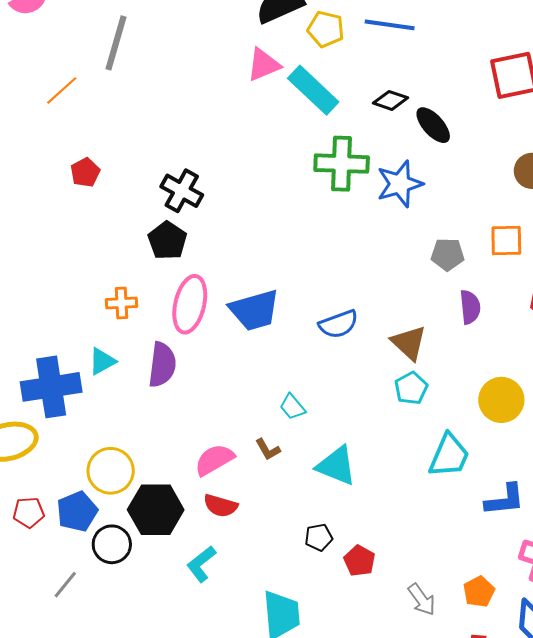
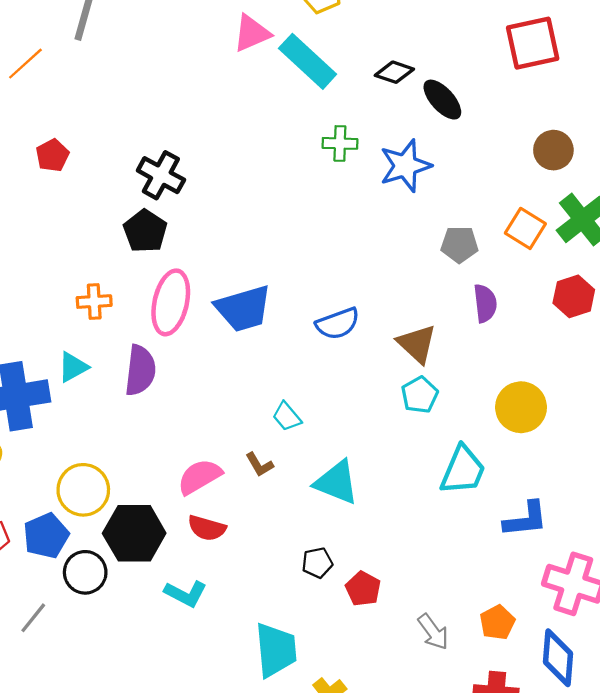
green cross: (342, 164) -> (340, 143), size x0.6
orange square: (506, 241) -> (525, 228), turned 33
cyan L-shape: (201, 564) -> (186, 594), turned -114

